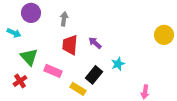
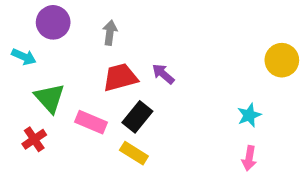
red trapezoid: (70, 45) -> (120, 77), turned 70
cyan star: (118, 64) -> (249, 115), moved
black rectangle: (94, 75) -> (137, 117), moved

